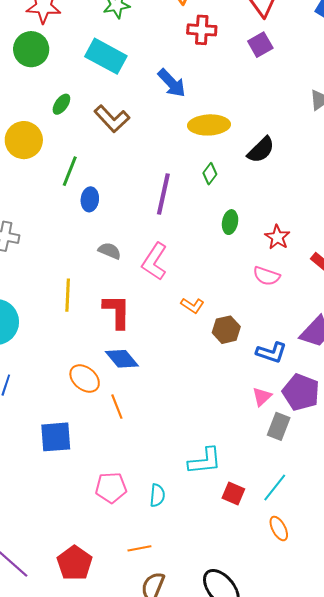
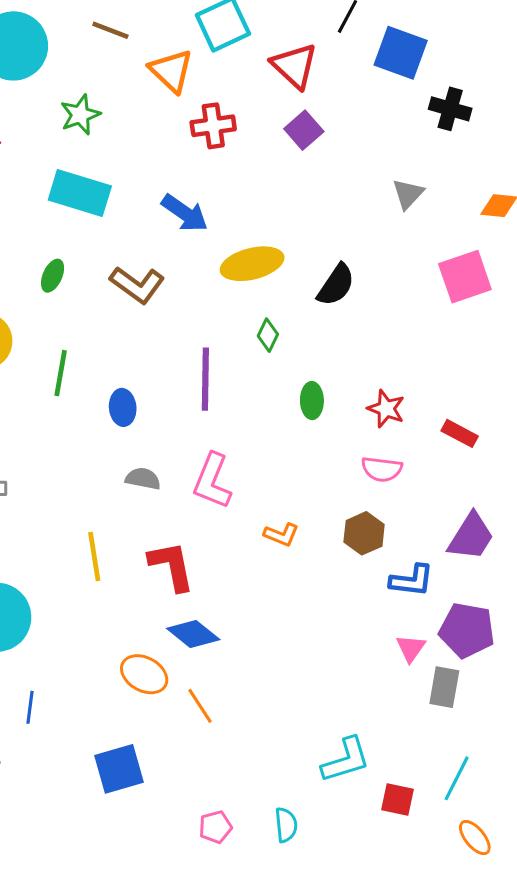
green ellipse: (61, 104) -> (53, 276), moved
brown L-shape: (112, 119) -> (137, 285), moved
blue ellipse: (90, 199) -> (123, 407), moved
brown hexagon: (226, 330) -> (364, 533), moved
pink pentagon: (111, 488) -> (215, 827), size x0.7

